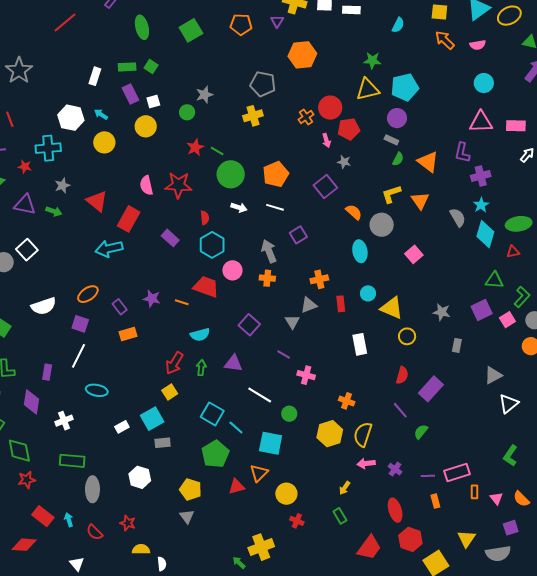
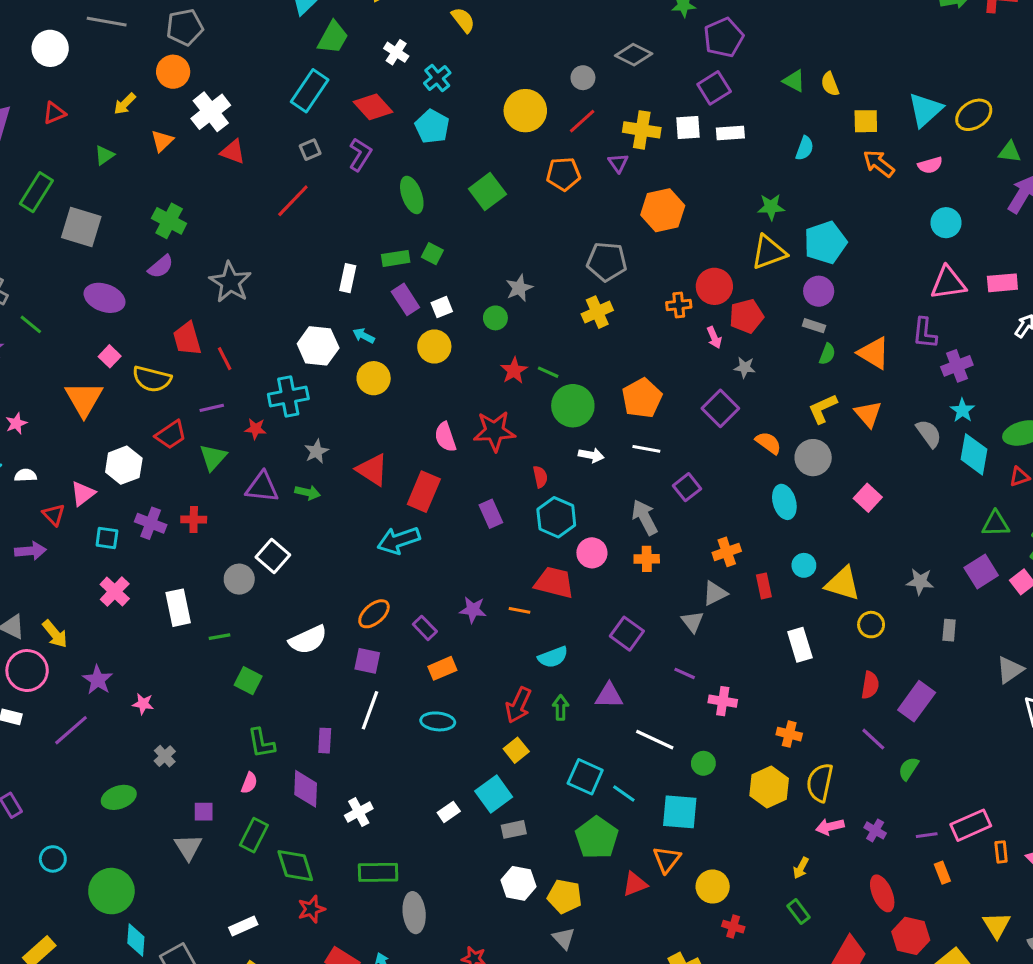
orange cross: (306, 117) -> (679, 305), turned 35
purple rectangle: (170, 238) -> (491, 514), turned 30
cyan ellipse: (97, 390) -> (438, 721), moved
white hexagon: (140, 477) -> (519, 883), moved

